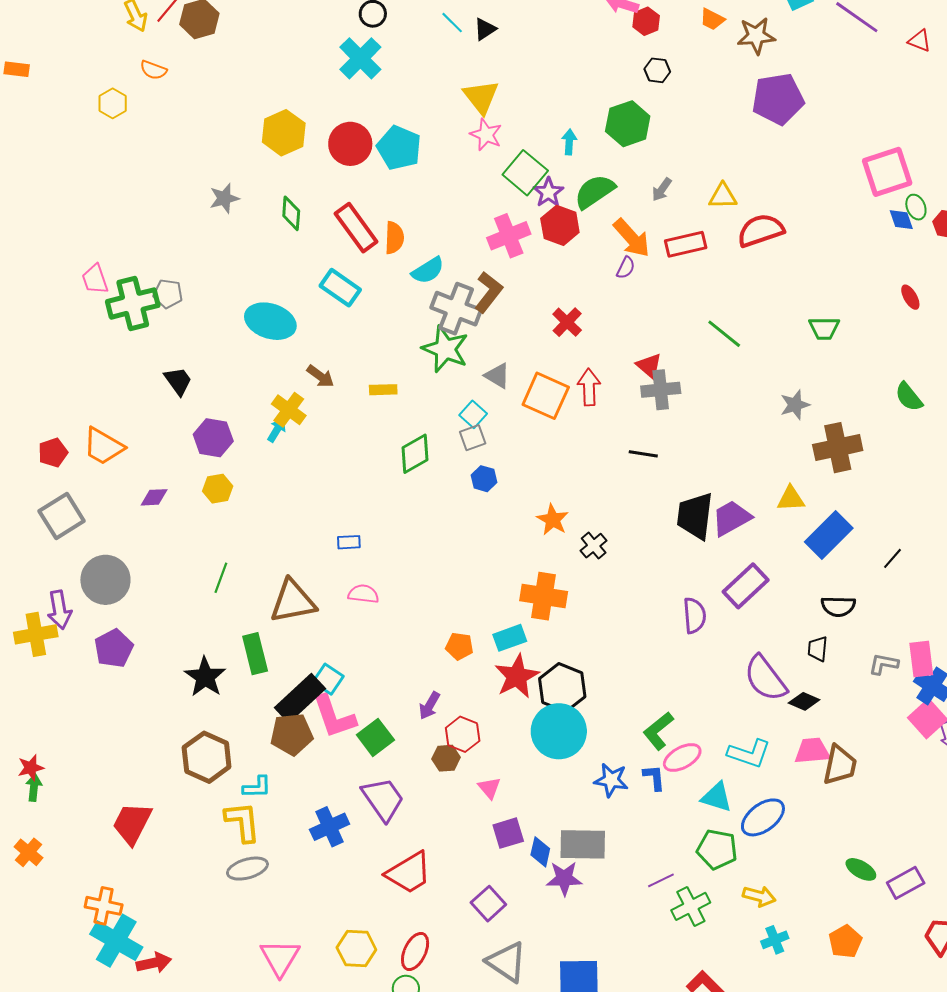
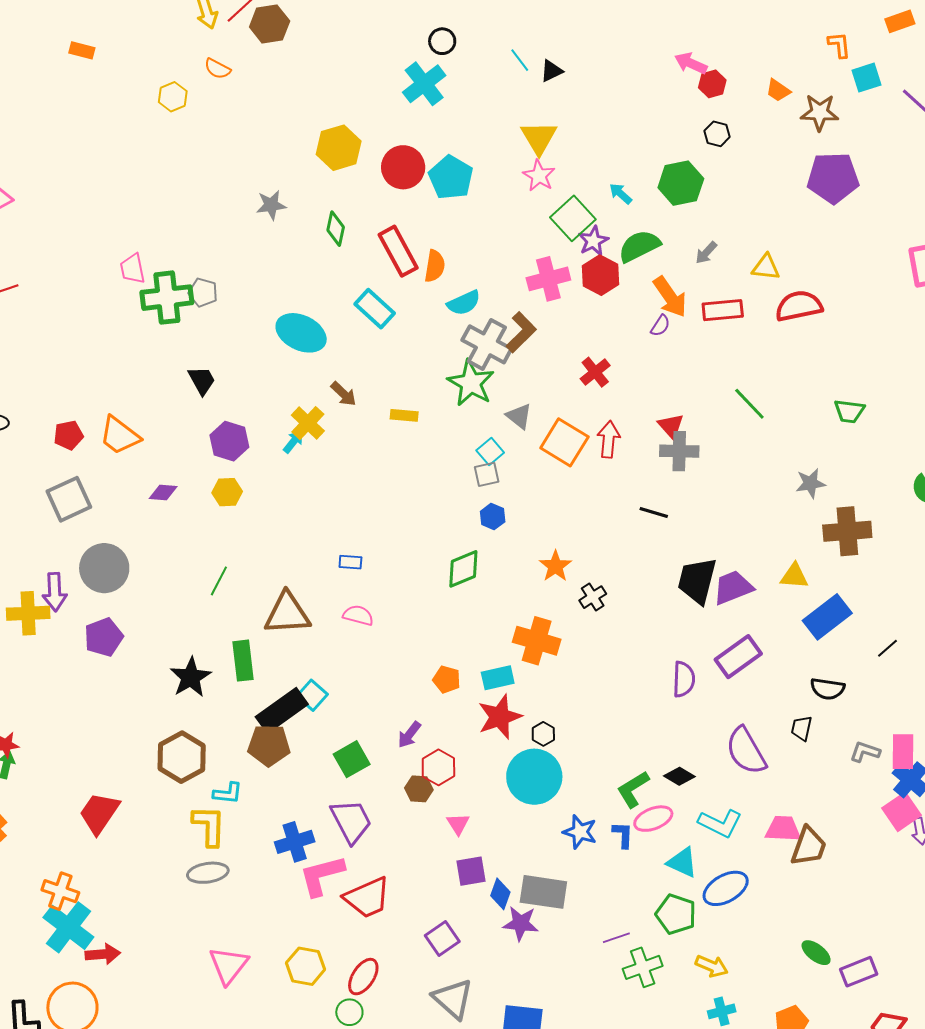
cyan arrow: (569, 142) -> (621, 194), turned -60
green diamond: (415, 454) -> (463, 569), moved
black hexagon: (562, 688) -> (543, 734), size x0.5
black diamond: (804, 701) -> (679, 776), moved
pink L-shape: (334, 717) -> (322, 876), moved, turned 87

